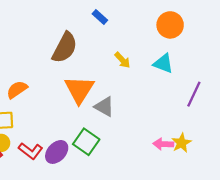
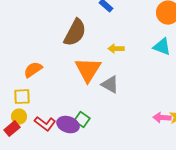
yellow arrow: (122, 60) -> (116, 49), moved, turned 133
green square: (86, 142) -> (82, 120), moved, size x0.7
purple ellipse: (57, 152) -> (68, 125), turned 65

